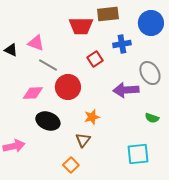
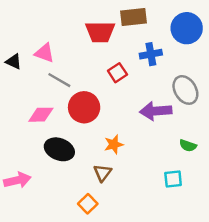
cyan square: (138, 154) -> (173, 179), moved, size x0.7

